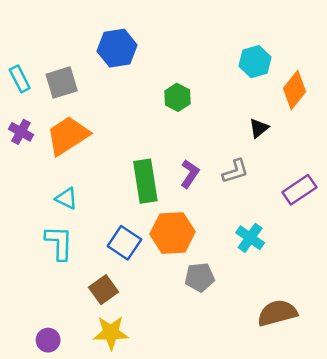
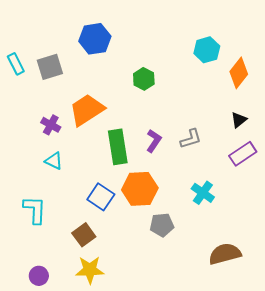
black triangle: (259, 128) -> (239, 120), moved
purple cross: (21, 132) -> (51, 125), moved
orange trapezoid: (68, 136) -> (87, 110), moved
cyan L-shape: (59, 243) -> (35, 210), moved

